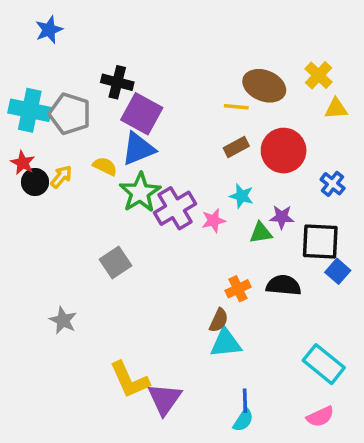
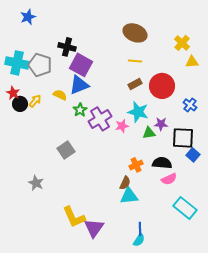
brown ellipse: (264, 86) -> (135, 33), moved
green star: (140, 193) -> (80, 110), size x0.6
cyan star: (242, 196) -> (138, 112), size x1.5
pink semicircle: (320, 417) -> (169, 179), moved

